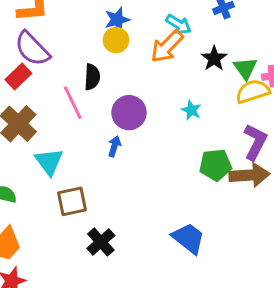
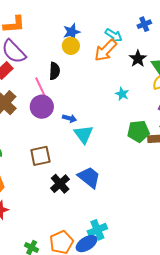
purple circle: (129, 113) -> (42, 107), moved
blue arrow: (114, 146) -> (70, 118), turned 88
cyan triangle: (49, 162) -> (84, 134), moved
blue trapezoid: (188, 238) -> (89, 177), moved

